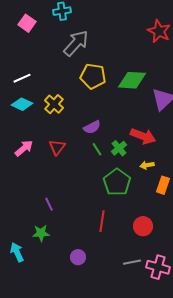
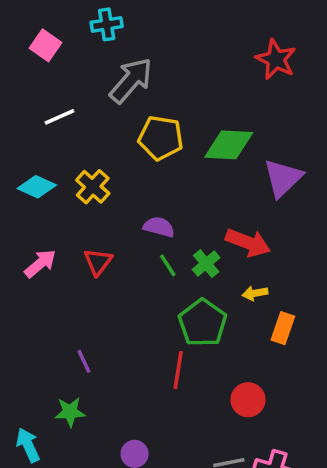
white line: (22, 78) -> (59, 117), moved
purple semicircle: (92, 127) -> (159, 227), turned -138
red line: (102, 221) -> (178, 370), moved

